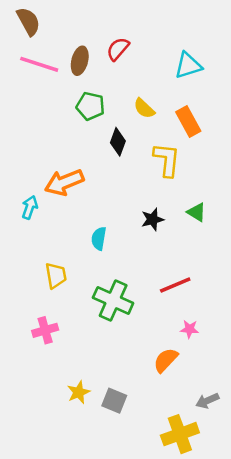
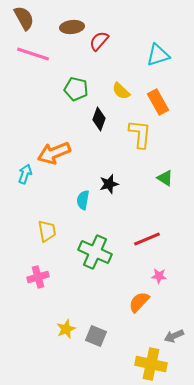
brown ellipse: (80, 61) -> (72, 27), moved, turned 70
black star: (152, 219) -> (109, 184), moved
yellow cross: (180, 434) -> (151, 364), turned 32

